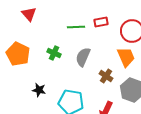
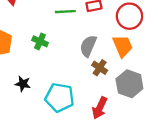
gray semicircle: (83, 57) -> (88, 46), moved

